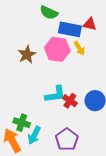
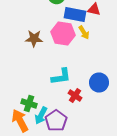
brown star: (27, 55) -> (34, 38), turned 30
red cross: (70, 101) -> (75, 96), moved
purple pentagon: (67, 139) -> (56, 120), moved

